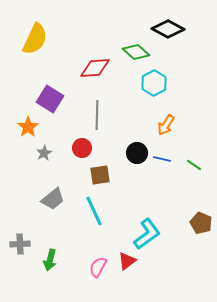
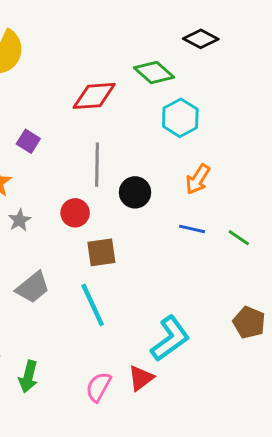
black diamond: (168, 29) -> (201, 39), size x0.7
purple square: (50, 99) -> (28, 141), size x0.6
black circle: (137, 153) -> (135, 192), moved

